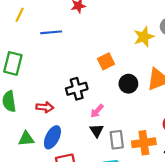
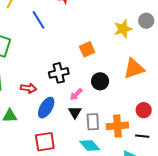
blue line: (51, 32) -> (38, 20), turned 60
black circle: (128, 84) -> (100, 81), moved
blue ellipse: (52, 137) -> (46, 108), moved

